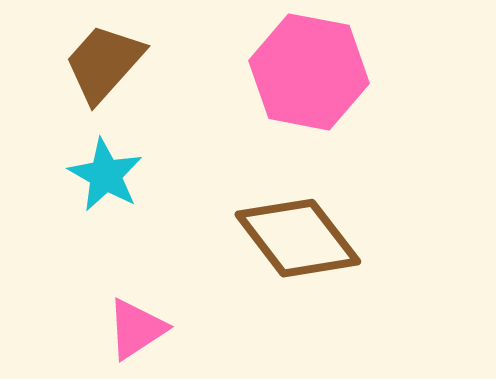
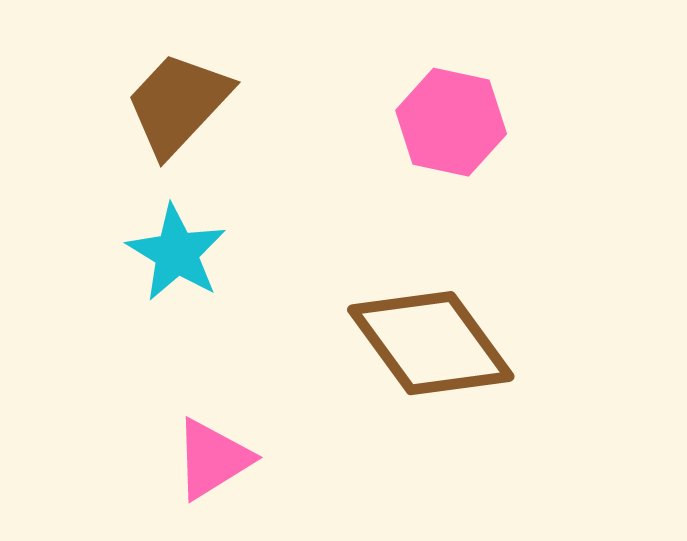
pink hexagon: (309, 72) -> (451, 122), size x0.7

